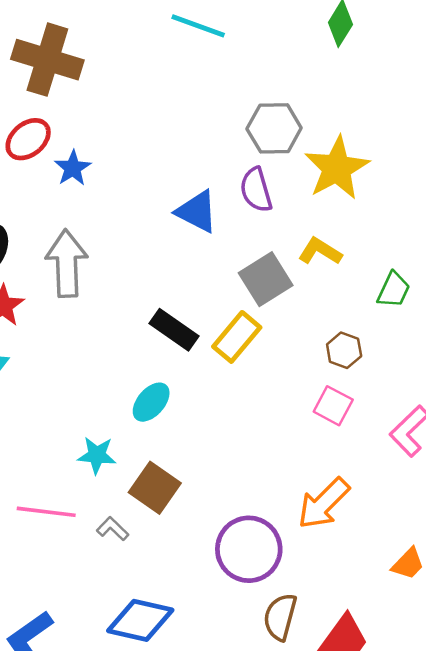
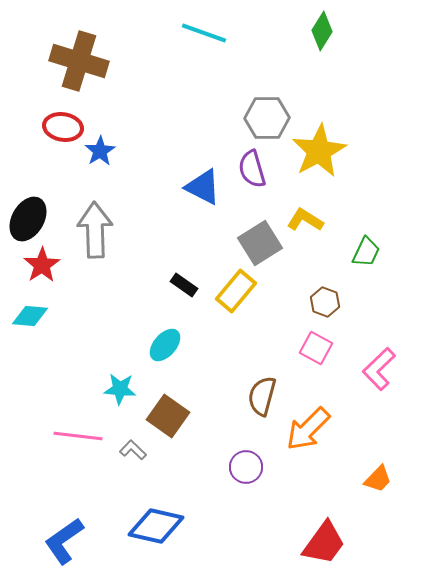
red ellipse: (28, 139) -> (63, 127), turned 48
black rectangle: (174, 330) -> (184, 285), size x0.7
purple circle: (249, 549) -> (246, 467), size x0.6
brown semicircle: (280, 617) -> (262, 396), moved

